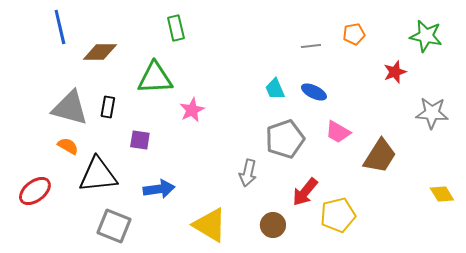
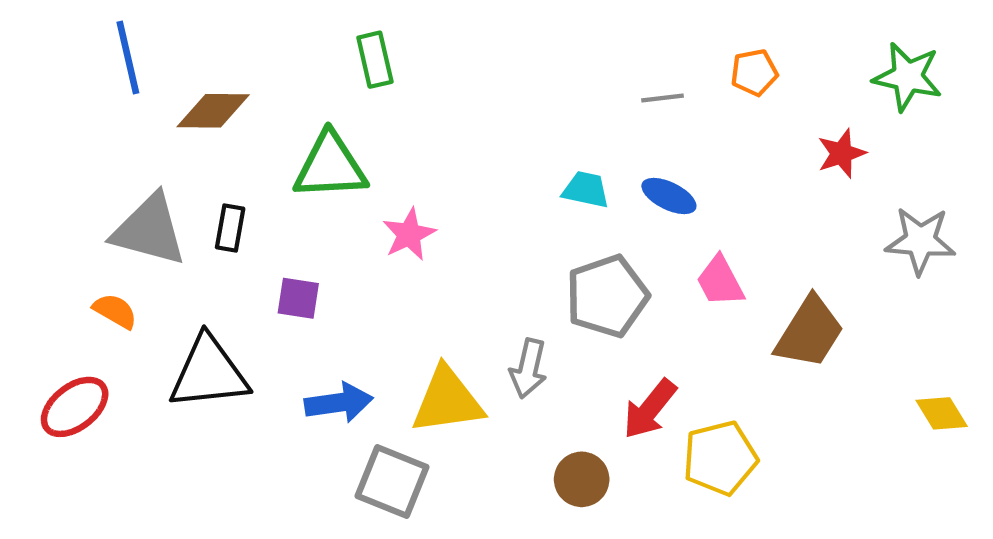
cyan trapezoid: (275, 89) -> (586, 190), turned 125
pink trapezoid: (338, 132) -> (720, 281), turned 32
orange semicircle: (68, 146) -> (115, 311), moved
yellow triangle: (210, 225) -> (447, 401), moved, turned -39
gray square: (114, 226) -> (392, 481), moved

